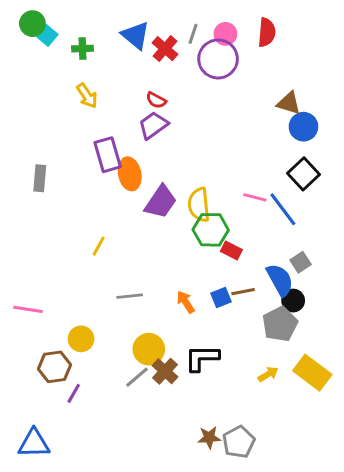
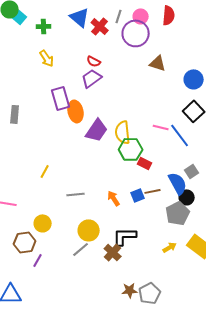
brown triangle: (289, 103) -> (158, 63), moved
yellow line: (99, 246) -> (45, 171), moved
brown cross: (165, 371) -> (113, 252), moved

